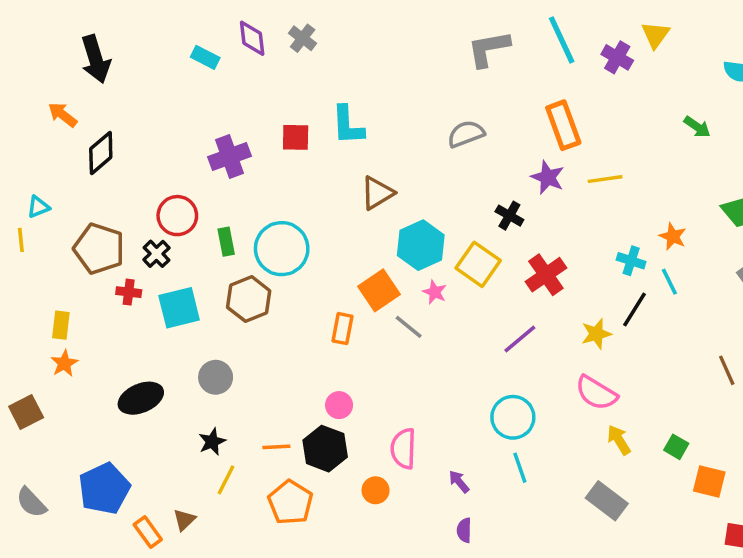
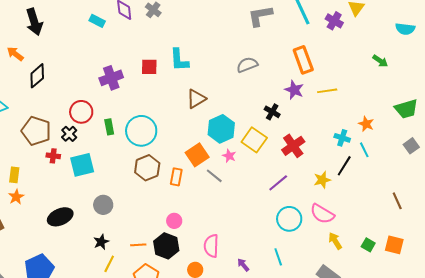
brown hexagon: (249, 299) -> (147, 168), moved
cyan circle: (513, 417) -> (289, 219), moved
orange square: (709, 482) -> (394, 245), moved

